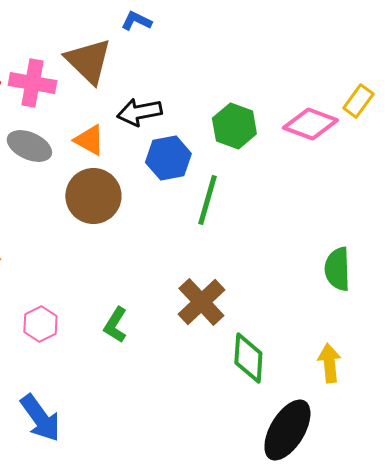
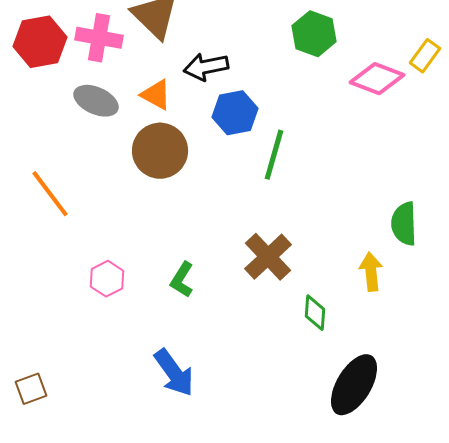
green hexagon: (234, 126) -> (314, 34), moved
green diamond: (248, 358) -> (315, 313), size x0.7
yellow arrow: (329, 363) -> (371, 272), moved
blue arrow: (40, 418) -> (174, 373), moved

